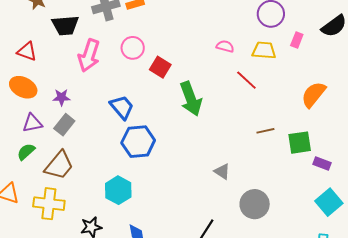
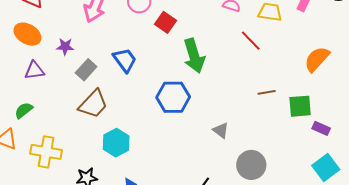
gray rectangle: (64, 125) -> (86, 70), moved
blue hexagon: (138, 142) -> (173, 97), moved
green semicircle: (26, 152) -> (24, 110), moved
brown trapezoid: (59, 165) -> (93, 104), moved

